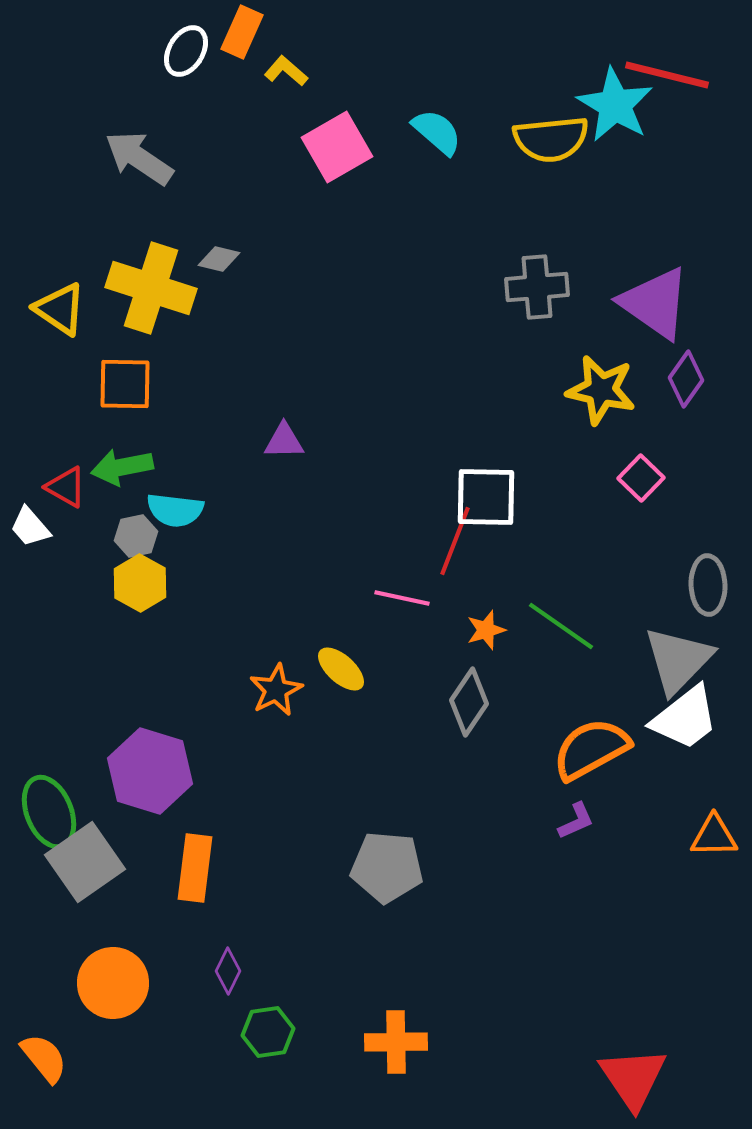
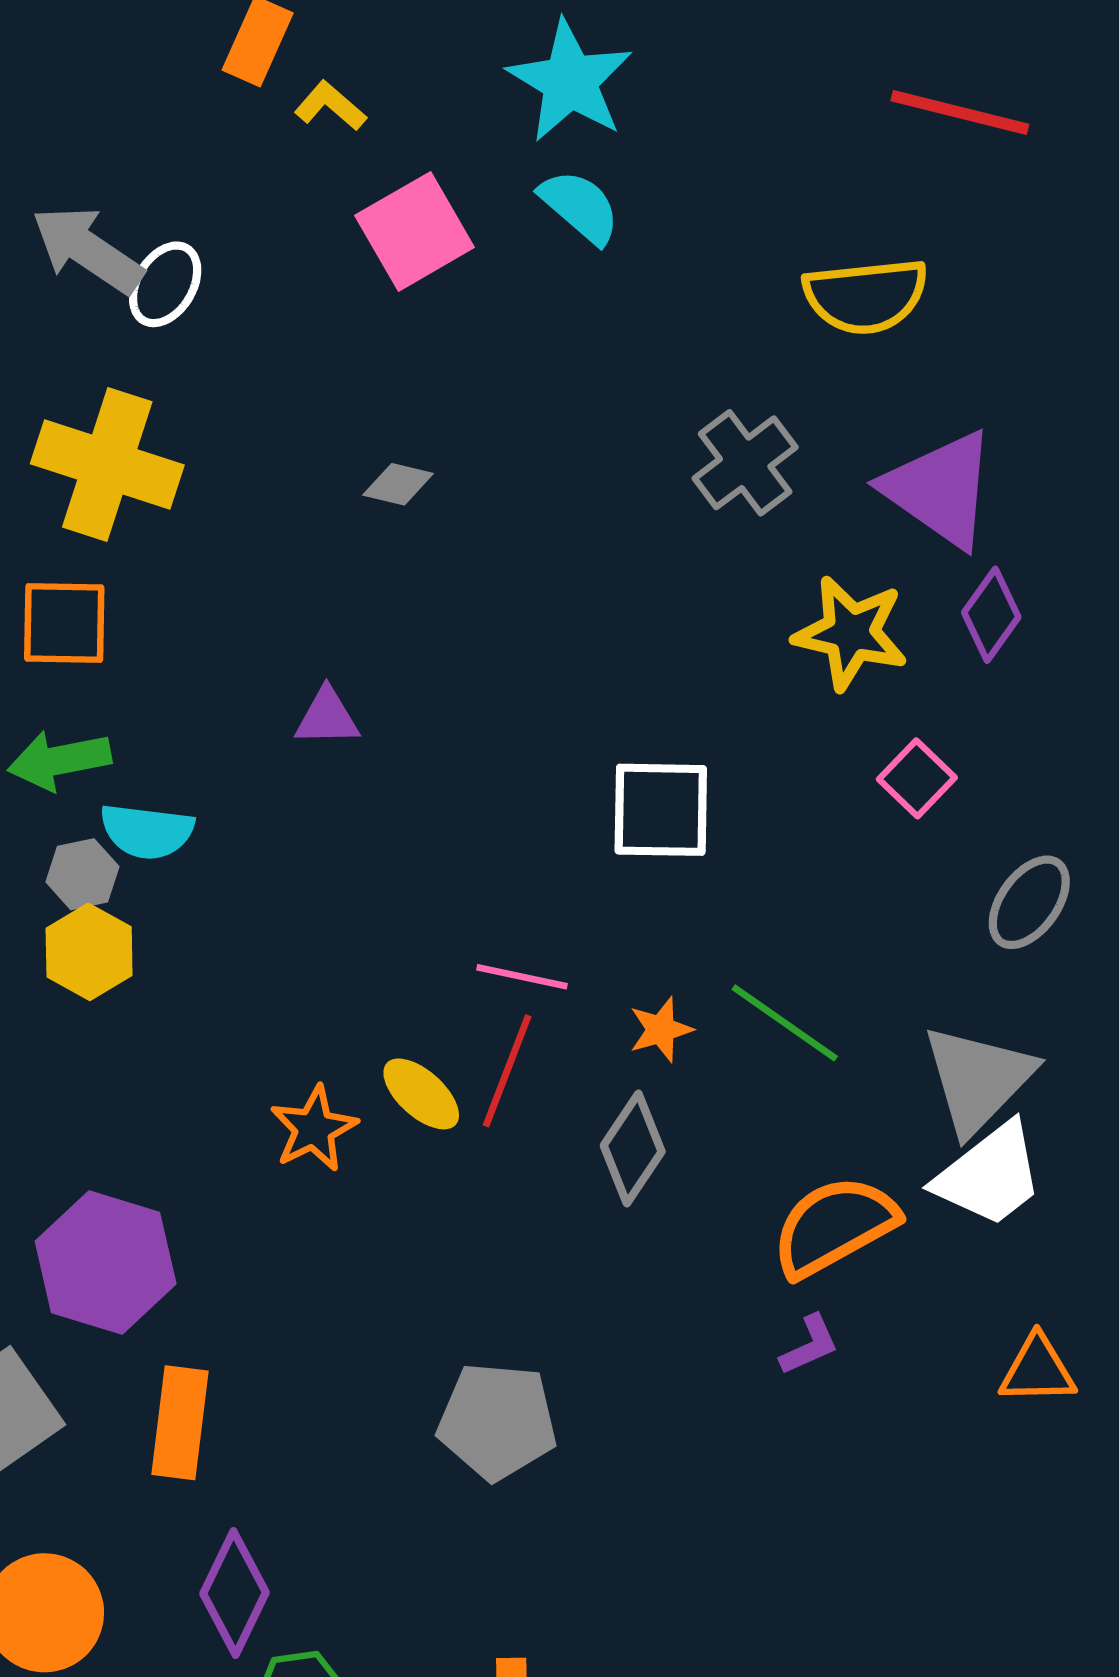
white ellipse: (186, 51) -> (165, 284), moved
cyan star: (615, 105) -> (570, 81), moved
yellow semicircle: (551, 139) -> (866, 296), moved
gray diamond: (219, 259) -> (398, 484), moved
gray cross: (537, 287) -> (745, 463), turned -32
red line: (455, 541) -> (507, 1071), moved
gray ellipse: (708, 585) -> (1029, 902), moved, turned 38
purple diamond: (228, 971) -> (234, 1593), size x1.6

